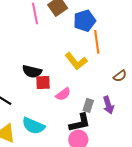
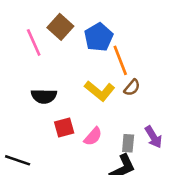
black semicircle: (32, 71) -> (44, 96), moved
brown semicircle: (120, 76) -> (132, 88), moved

